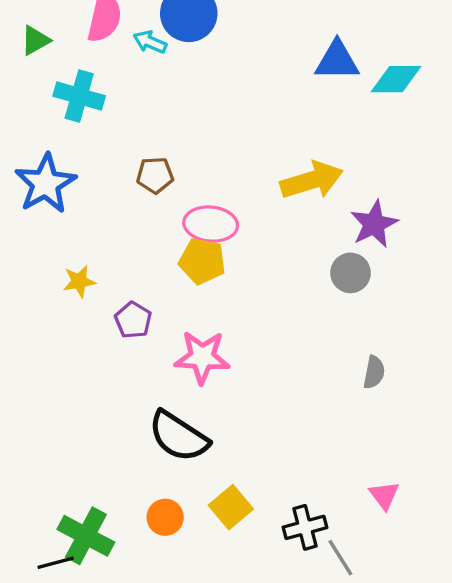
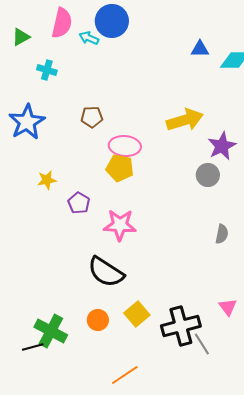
blue triangle: (337, 61) -> (200, 49), size x0.7
cyan cross: (79, 96) -> (47, 70), size x0.7
black cross: (305, 527) -> (181, 326), size x1.5

